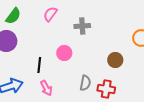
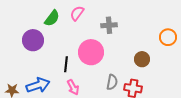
green semicircle: (13, 16) -> (52, 18), moved
pink circle: (64, 53) -> (91, 52), size x1.6

